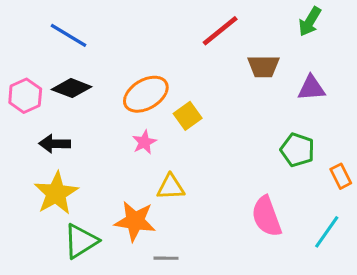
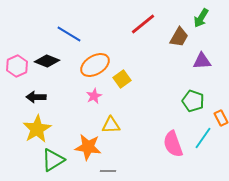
blue line: (68, 35) -> (69, 34), moved
brown trapezoid: (263, 66) -> (179, 37), moved, turned -60
cyan line: (327, 232) -> (203, 138), moved

